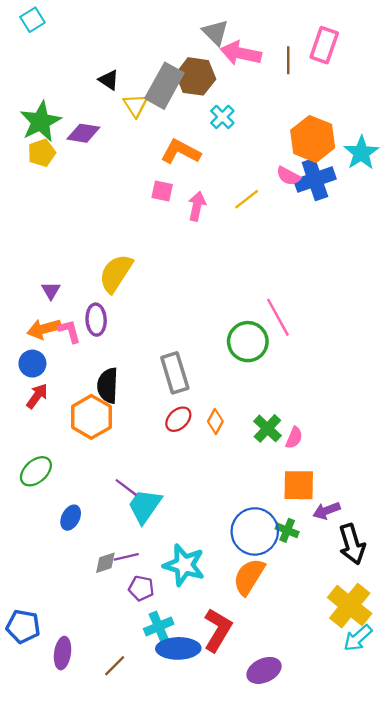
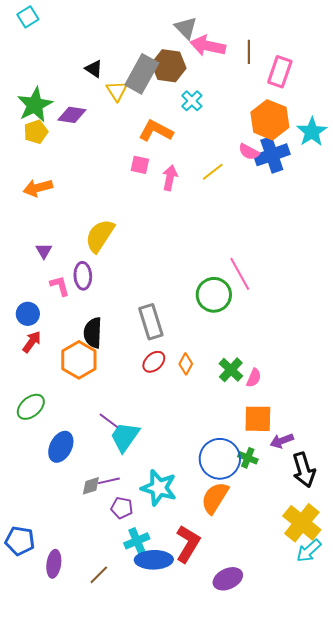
pink rectangle: (324, 45) -> (280, 72), moved
orange arrow: (44, 329) -> (38, 188), moved
blue ellipse: (71, 518) -> (61, 447), size x1.4

